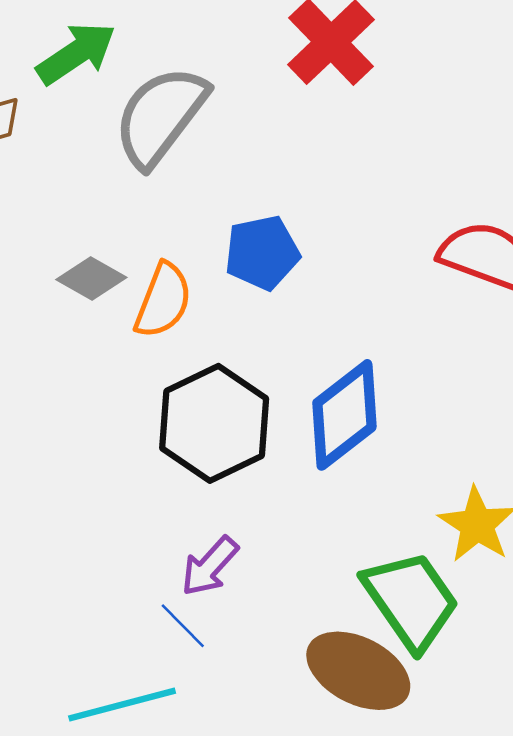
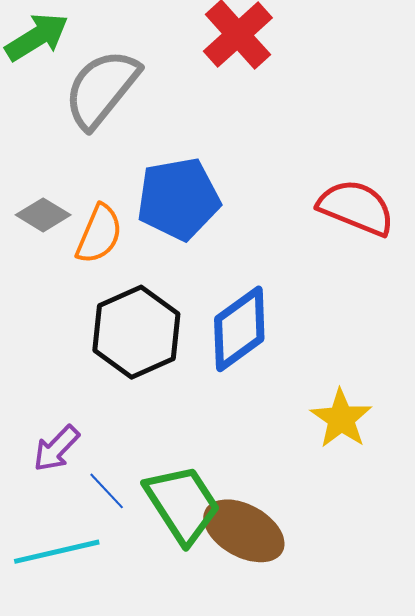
blue pentagon: (262, 253) -> (178, 199), size x1.4
purple arrow: (210, 566) -> (56, 449), moved
green trapezoid: (411, 600) -> (182, 504), moved

